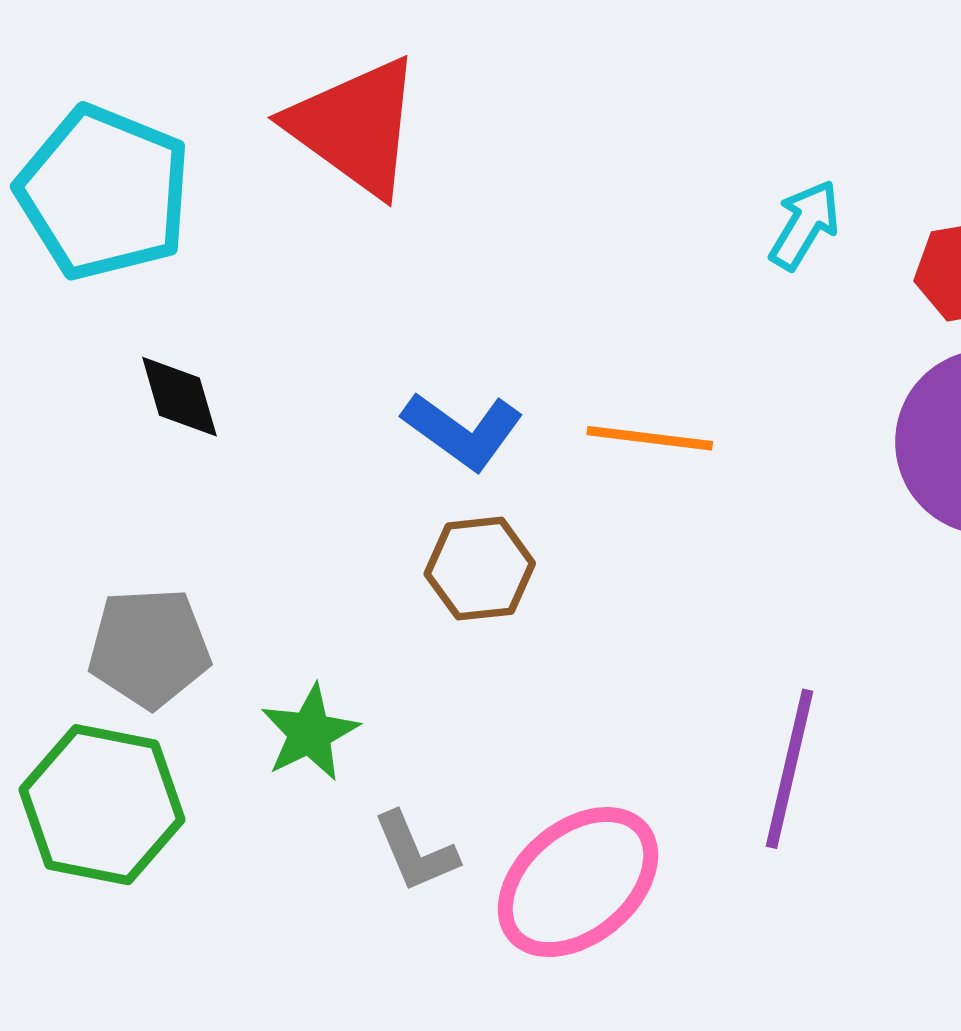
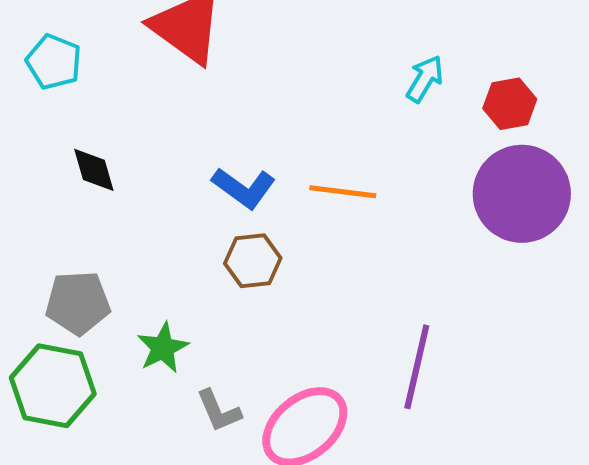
cyan pentagon: (104, 193) -> (54, 62), size x0.6

